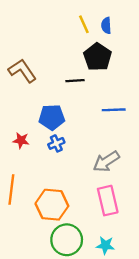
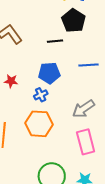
blue pentagon: (52, 117) -> (49, 73), moved
red star: (21, 140) -> (11, 81), moved
orange hexagon: (52, 205) -> (39, 124), moved

